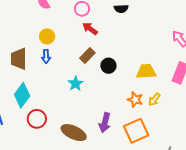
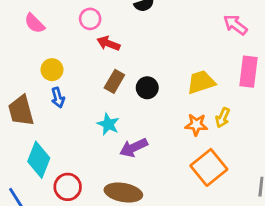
purple arrow: (105, 123) -> (134, 148), moved, turned 66

